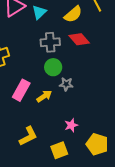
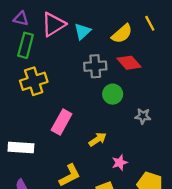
green circle: (53, 67) -> (113, 94), moved
gray star: (66, 84) -> (143, 116), moved
yellow arrow: (44, 96) -> (98, 139), moved

